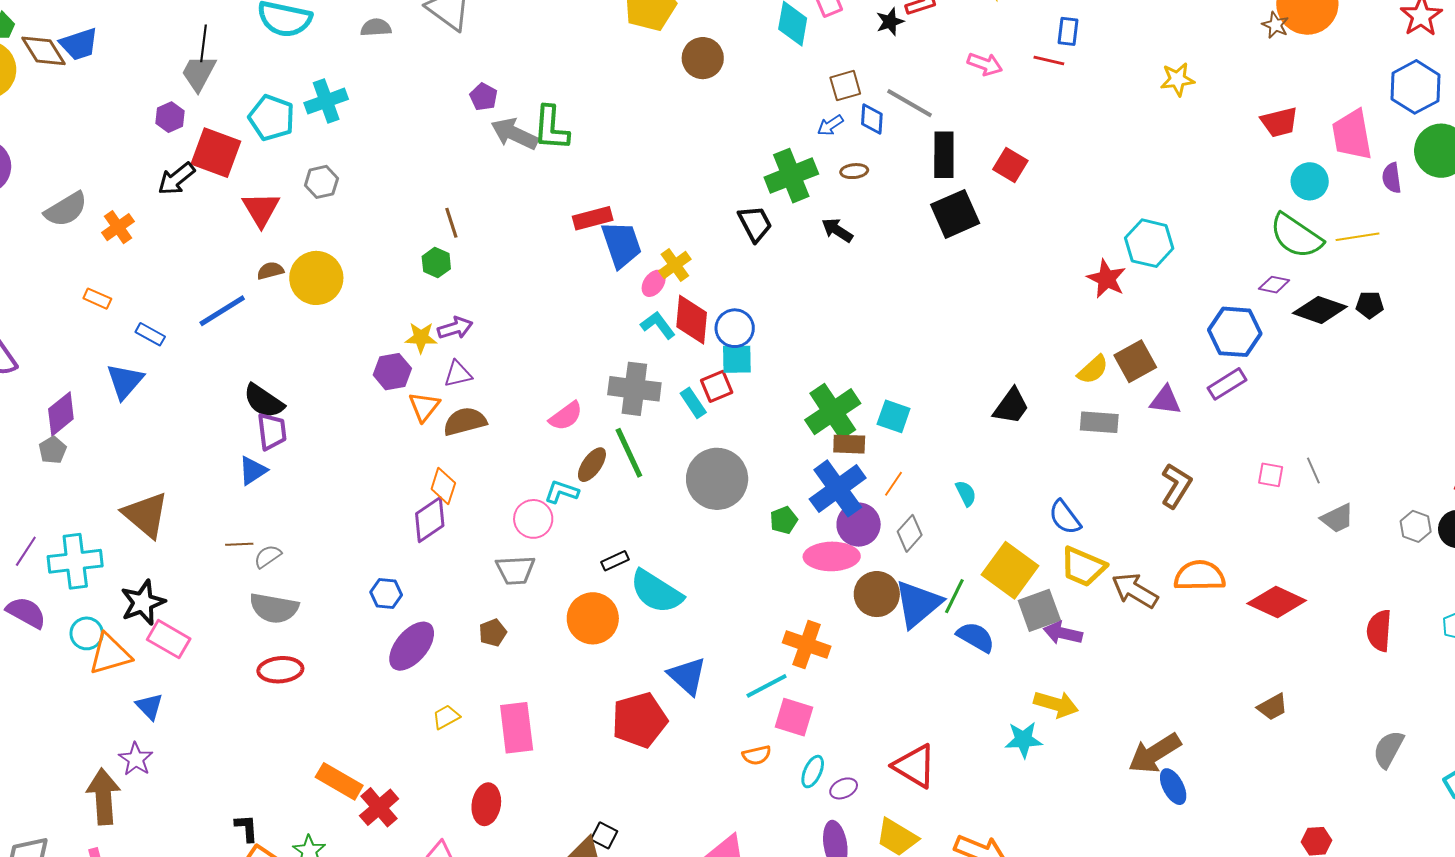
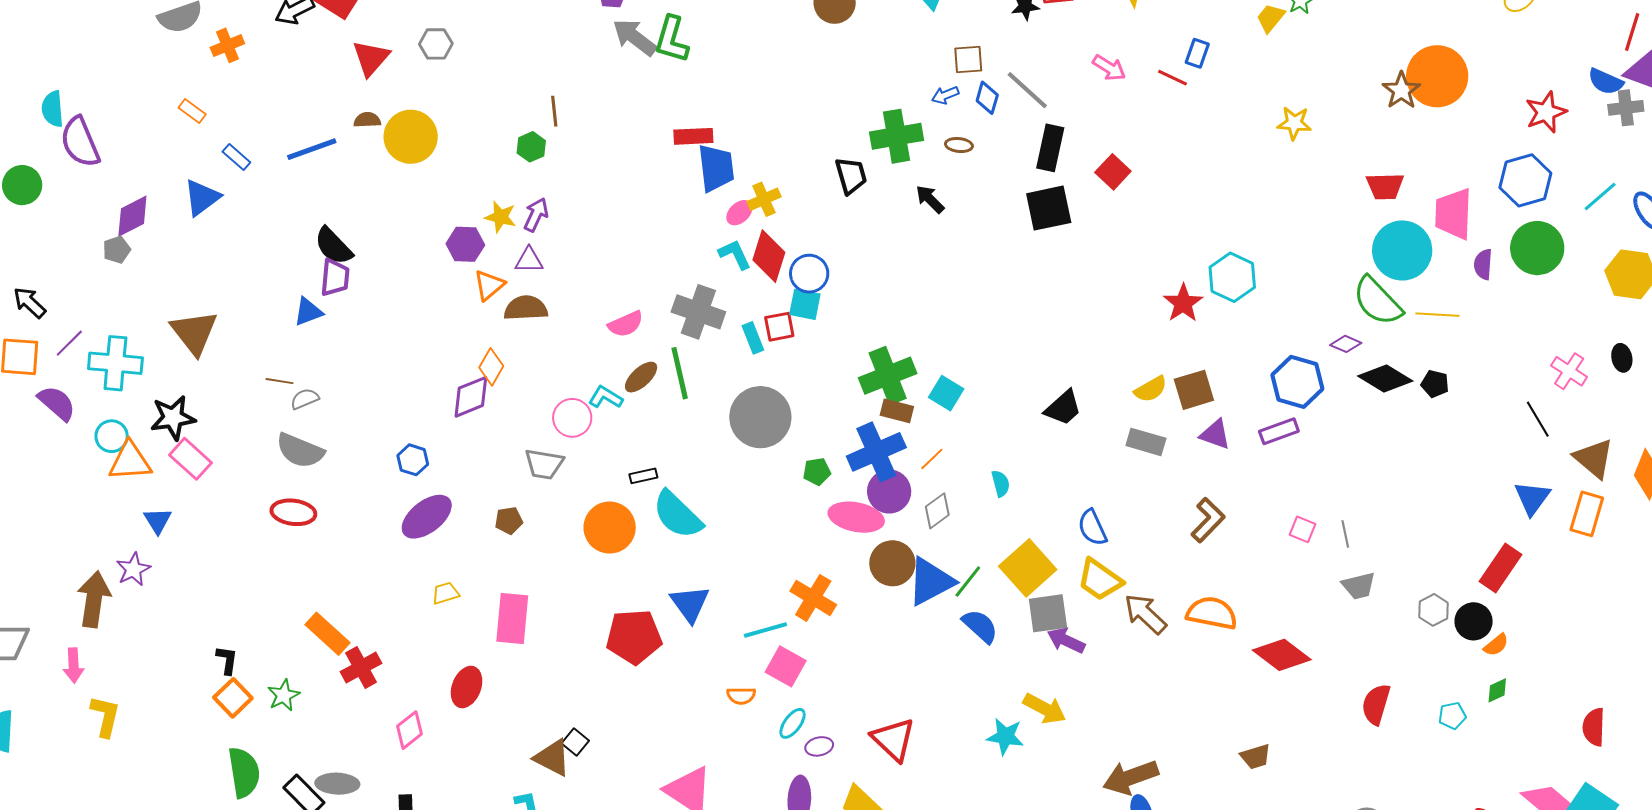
brown star: (1275, 25) -> (1401, 90), size x1.4
cyan circle: (1310, 181) -> (1402, 250), size x1.6
purple arrow: (455, 328) -> (536, 215), turned -60

